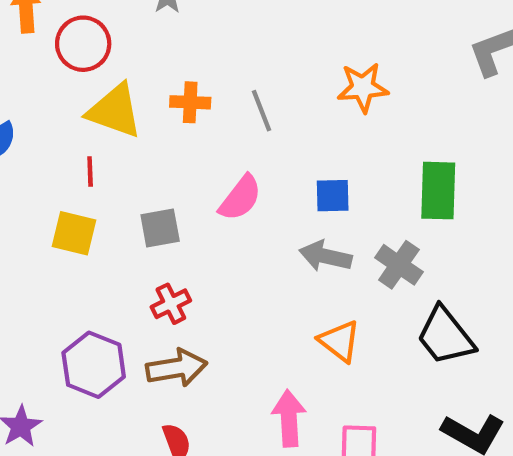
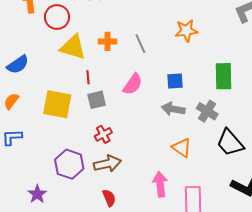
red line: (90, 172) -> (88, 77), moved
yellow square: (74, 233) -> (57, 104), size x1.4

